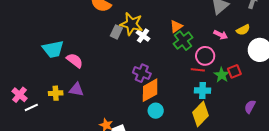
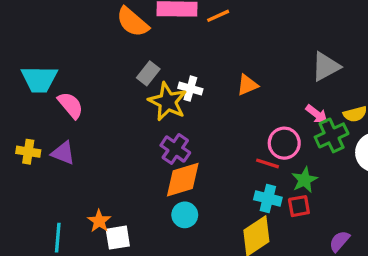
yellow star: (131, 24) -> (168, 102), moved
white cross: (143, 36) -> (190, 89), turned -32
green cross: (183, 41) -> (332, 135), moved
red square: (234, 71) -> (299, 206), moved

